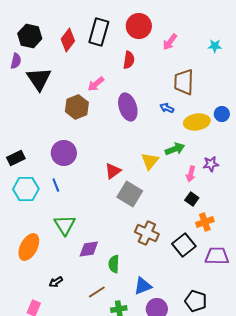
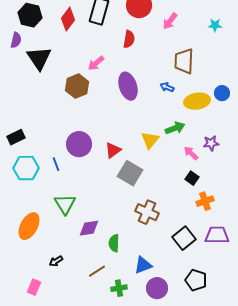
purple circle: (64, 153) -> (79, 144), moved
pink arrow: (191, 174) -> (191, 153), turned 119
black square: (184, 245) -> (184, 238), moved

